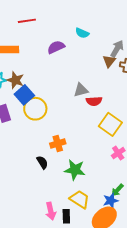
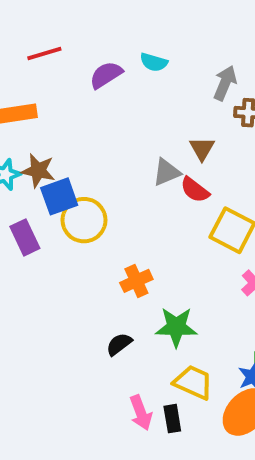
purple semicircle: (56, 47) -> (106, 75), moved
brown triangle: (109, 61) -> (202, 149), moved
blue square: (24, 95) -> (59, 196), turned 30
red semicircle: (94, 101) -> (195, 190), turned 49
black semicircle: (42, 162) -> (119, 344), moved, turned -88

